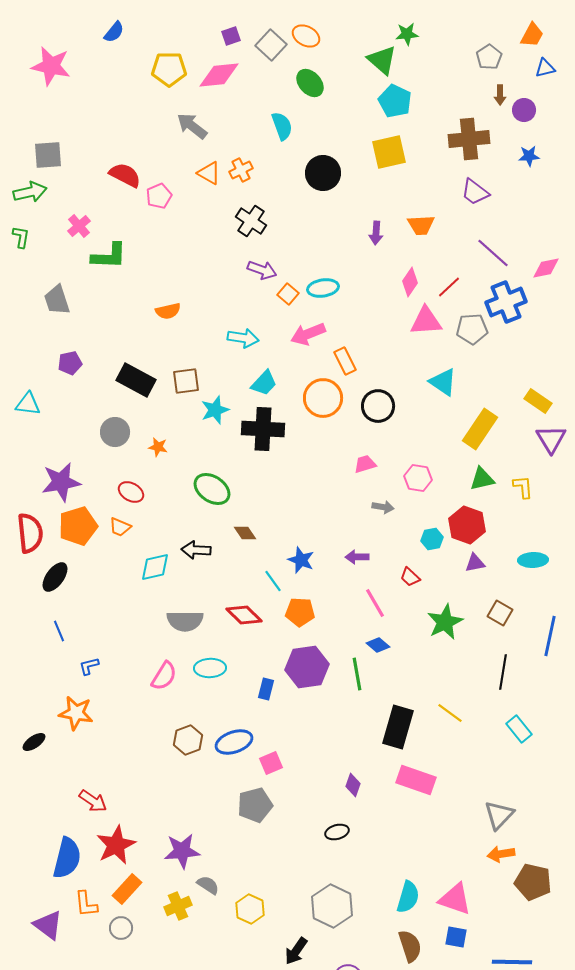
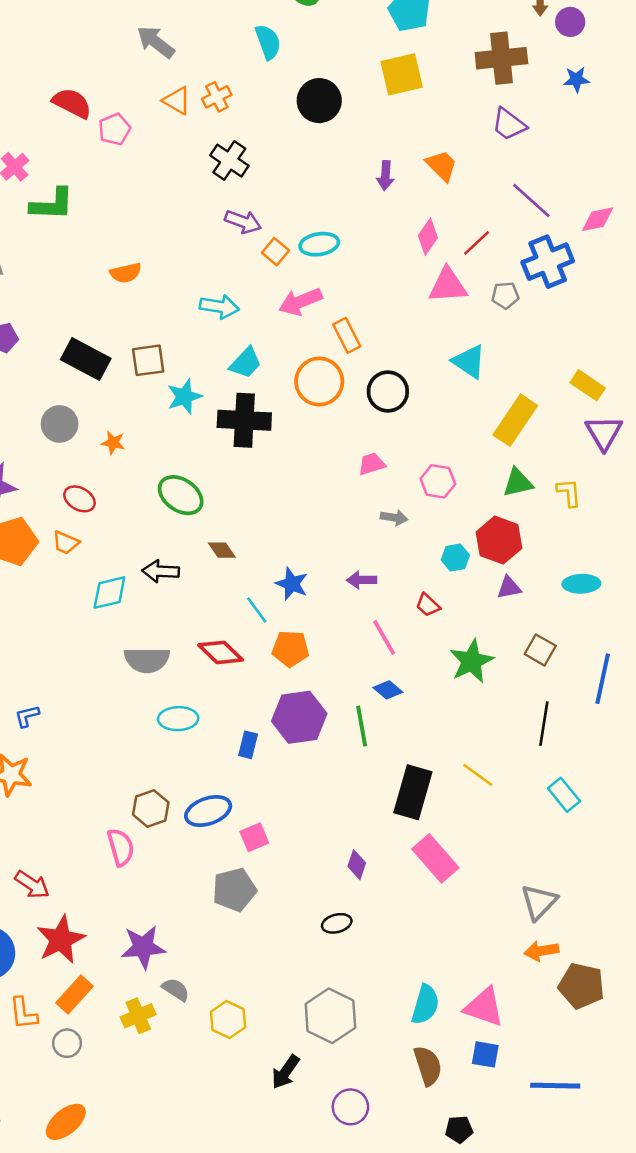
orange trapezoid: (421, 225) -> (442, 166), turned -132
gray pentagon: (472, 329) -> (505, 295), size x0.7
pink semicircle: (164, 676) -> (121, 847), moved, turned -48
pink rectangle: (416, 780) -> (435, 858), turned 30

